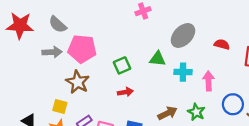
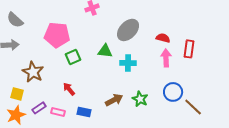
pink pentagon: (82, 49) -> (57, 35), moved
pink arrow: (208, 81) -> (166, 58), moved
red arrow: (125, 92) -> (69, 89), moved, turned -120

